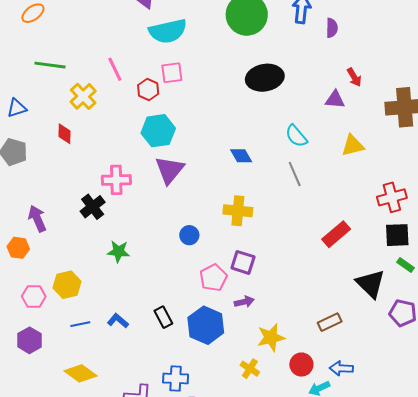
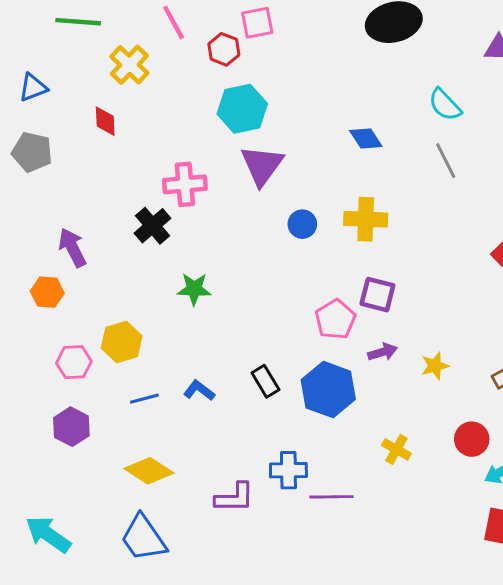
blue circle: (189, 235) -> (302, 224), moved
yellow star: (271, 337) -> (435, 366), moved, size x0.7

